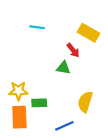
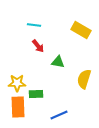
red arrow: (73, 50) -> (38, 46), moved
yellow semicircle: (85, 102) -> (84, 79), moved

